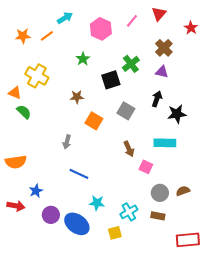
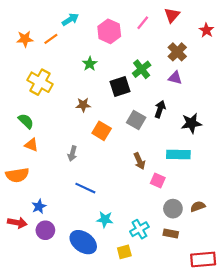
orange triangle: (15, 93) -> (31, 145), moved
black arrow: (157, 99) -> (160, 109), moved
purple circle: (51, 215) -> (45, 230), moved

